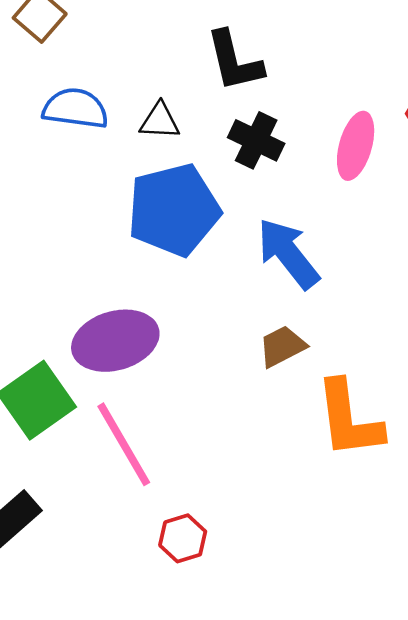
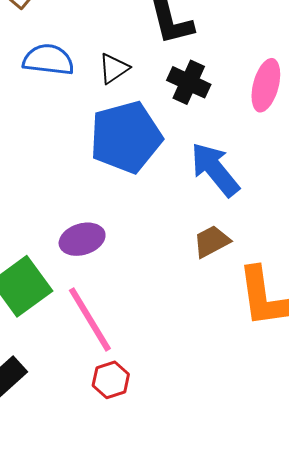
black triangle: (160, 121) -> (114, 69), turned -36
purple ellipse: (115, 341) -> (82, 239), size x0.7
red hexagon: (183, 538) -> (111, 380), moved

